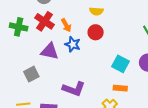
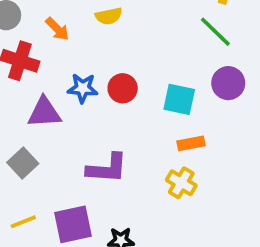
orange arrow: (66, 25) -> (57, 29), moved
red circle: (96, 32) -> (123, 88), moved

